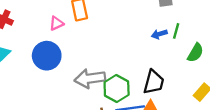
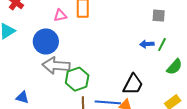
gray arrow: (90, 78) -> (56, 65), moved
green hexagon: (117, 88) -> (77, 79), moved

